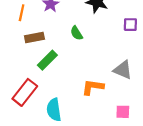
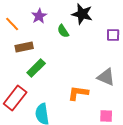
orange line: (22, 13) -> (12, 24), turned -56
green semicircle: (76, 33) -> (63, 31), moved

